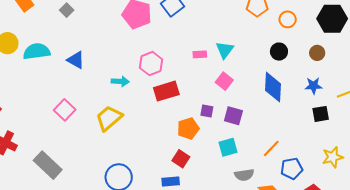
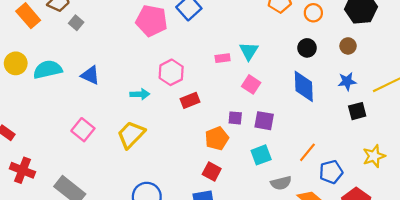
red rectangle: (166, 91) -> (190, 100), size x0.7

